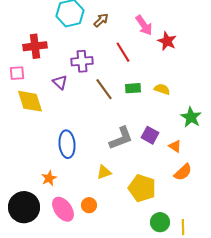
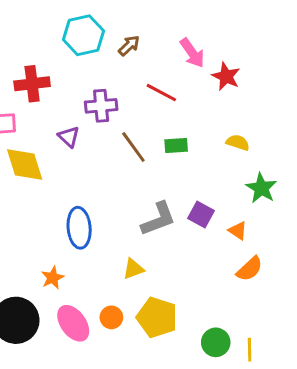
red line: (123, 52) -> (161, 93), turned -30
yellow semicircle: (162, 89) -> (238, 143), moved
yellow pentagon: (142, 188) -> (157, 317), moved

